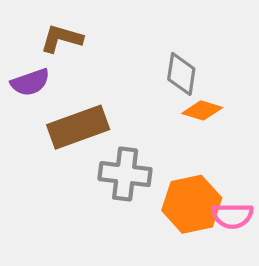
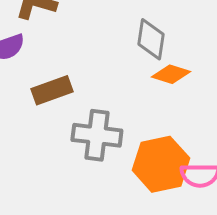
brown rectangle: (78, 127) -> (52, 90), size x0.7

